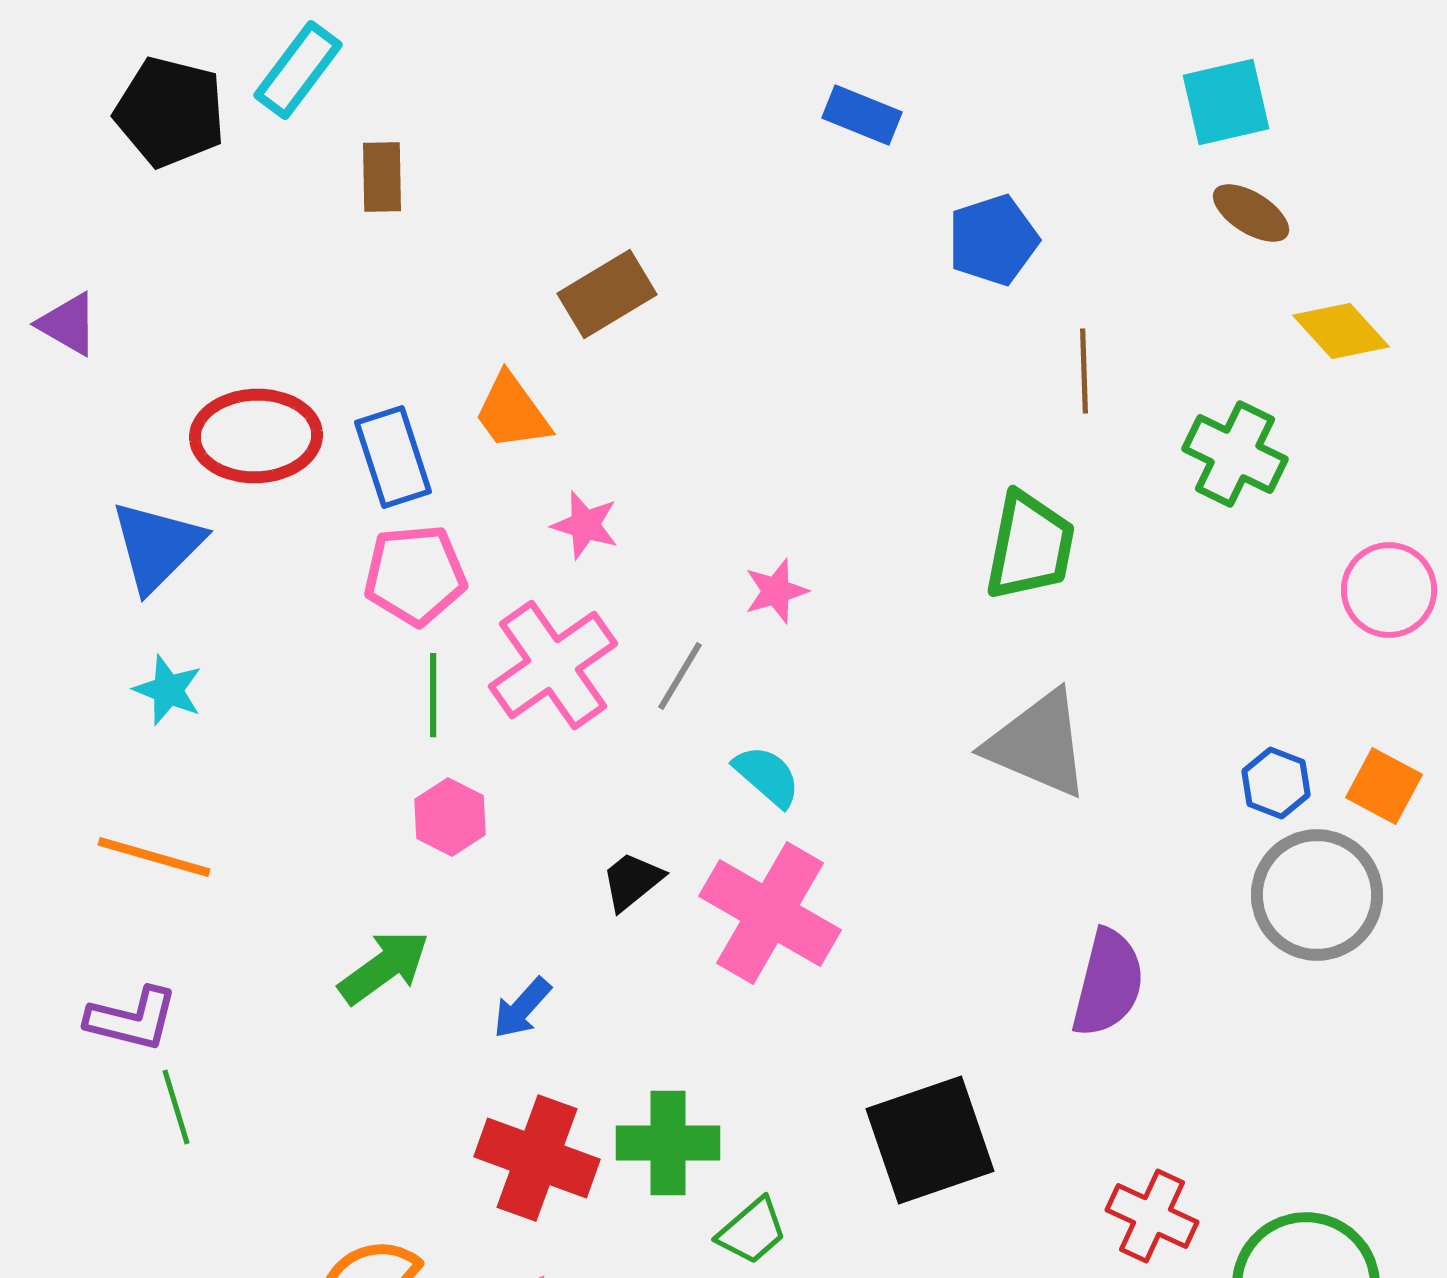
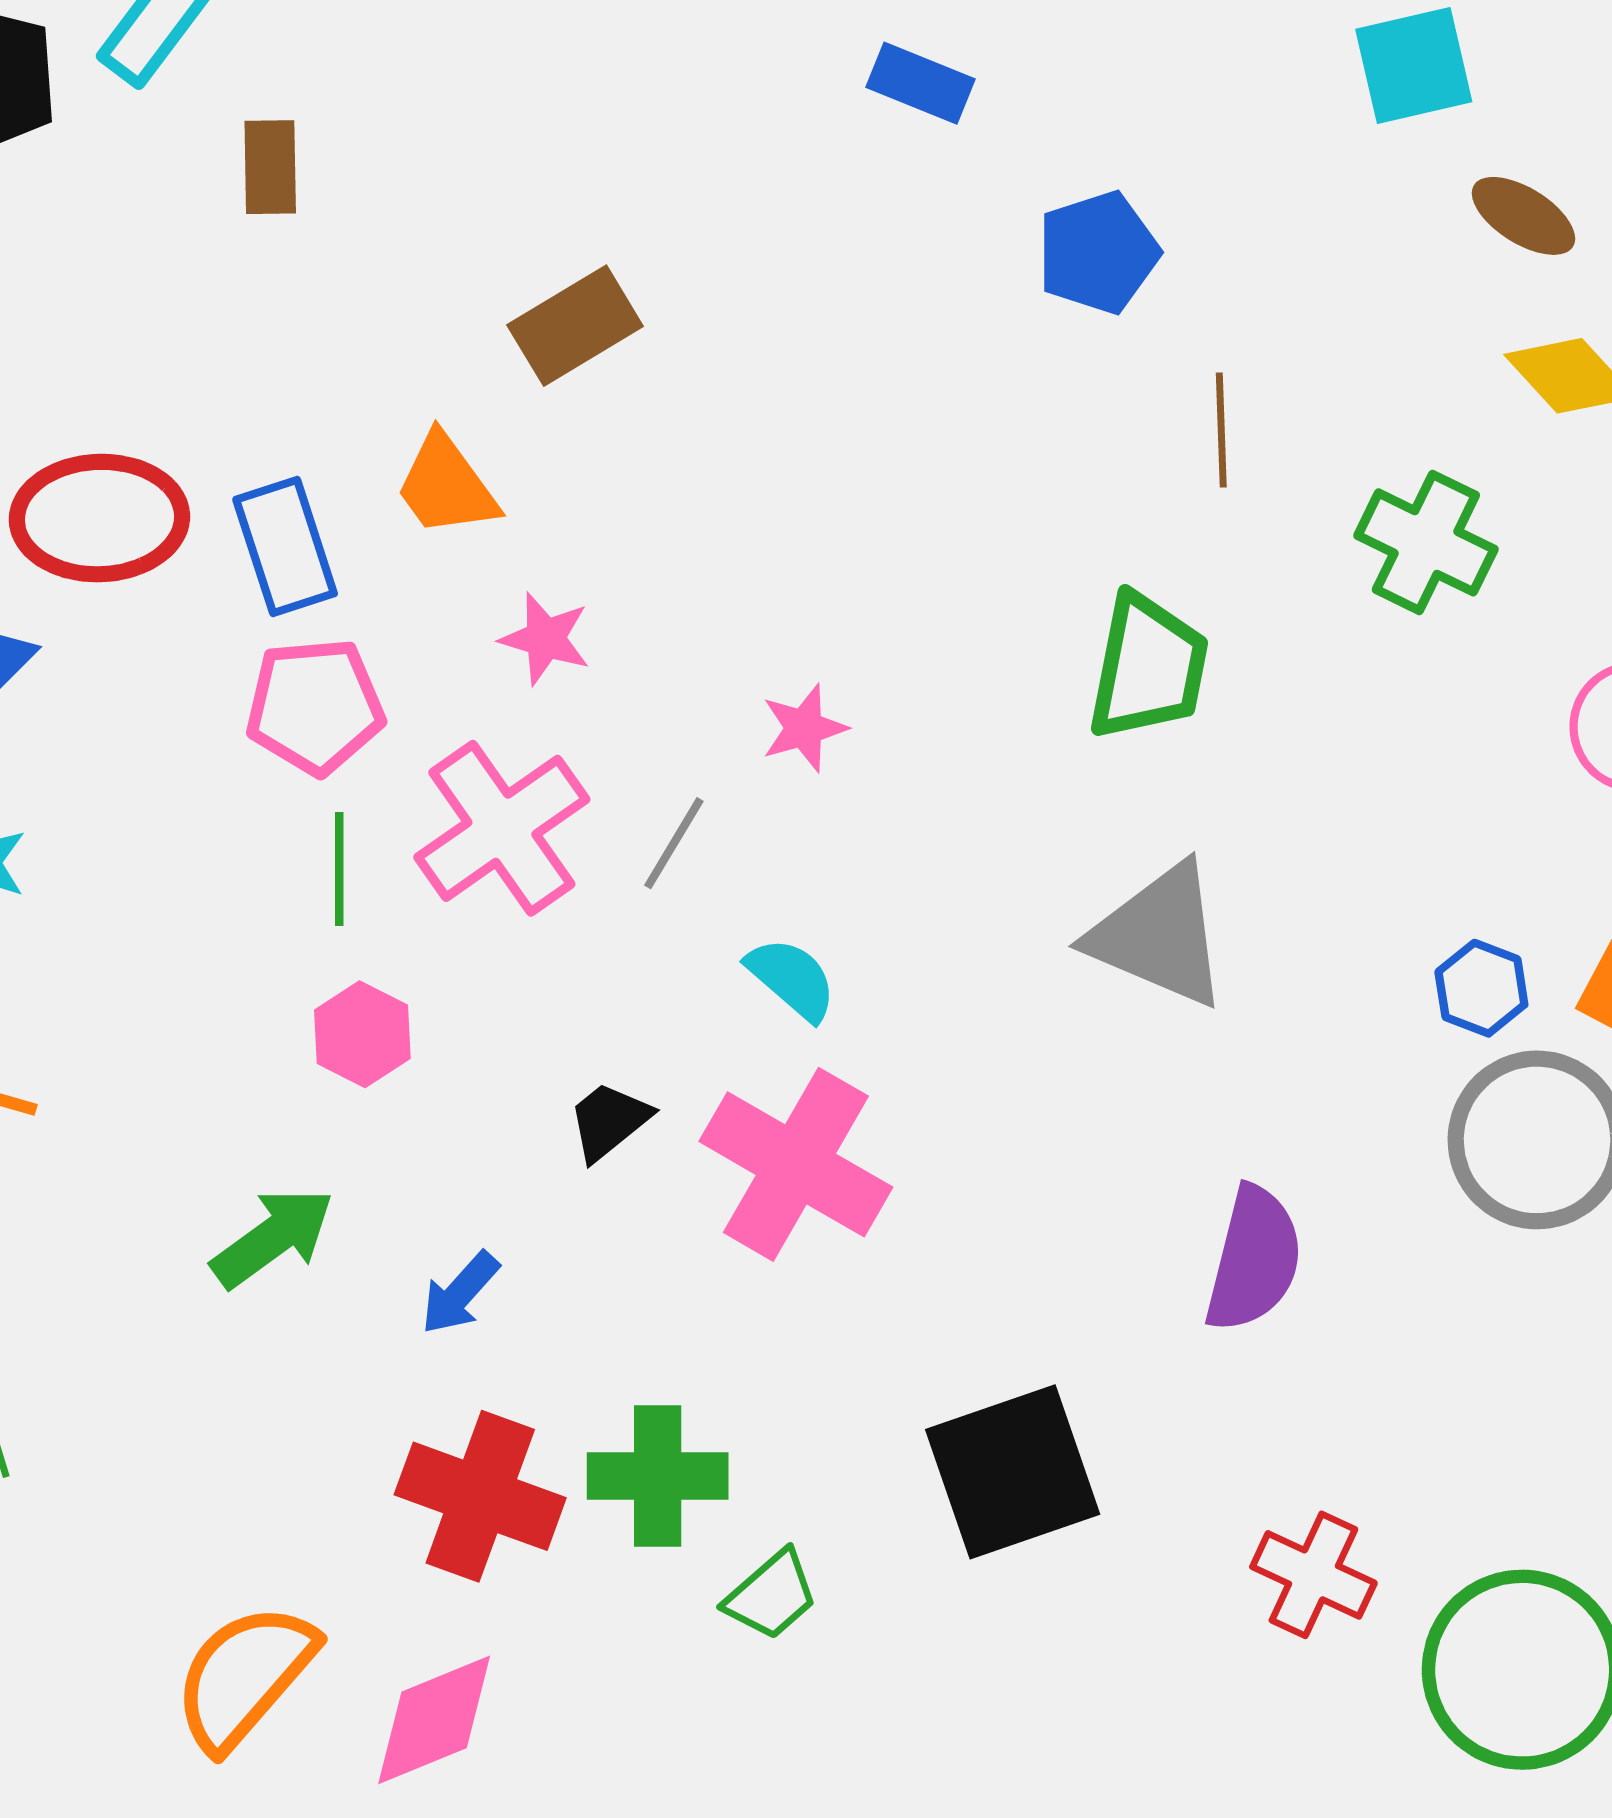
brown ellipse: (1251, 213) -> (1523, 216), moved

